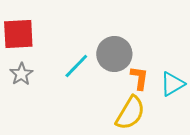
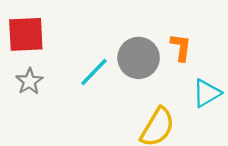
orange L-shape: (139, 78) -> (181, 47), moved

